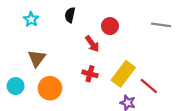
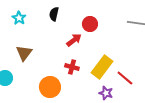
red arrow: (92, 44) -> (74, 40), turned -91
orange circle: (50, 88) -> (50, 87), moved

